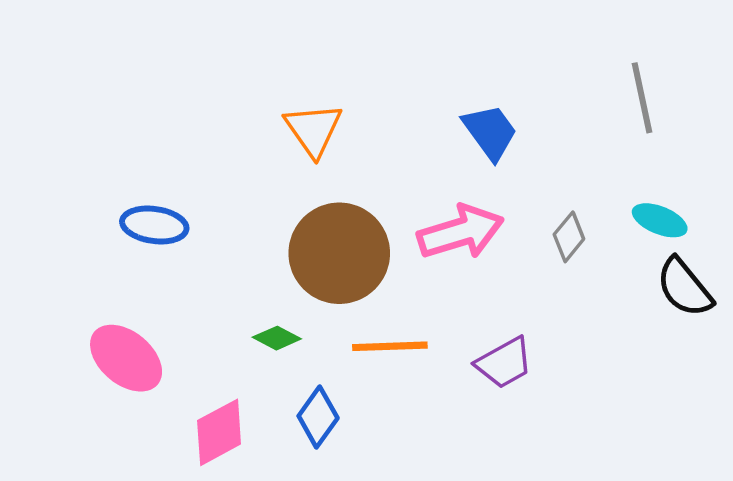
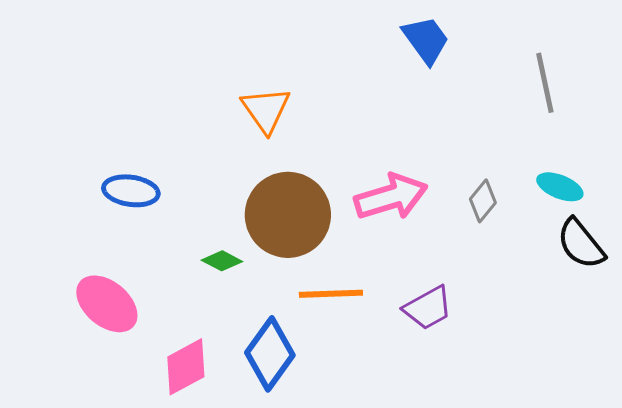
blue trapezoid: (490, 132) -> (426, 40), moved
green diamond: (277, 338) -> (222, 261), moved
blue diamond: (318, 417) -> (270, 354), size x1.4

